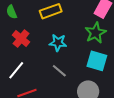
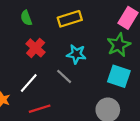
gray line: (59, 71) -> (64, 76), moved

